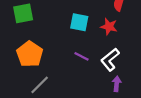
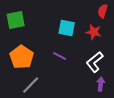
purple line: (81, 56) -> (60, 56), moved

